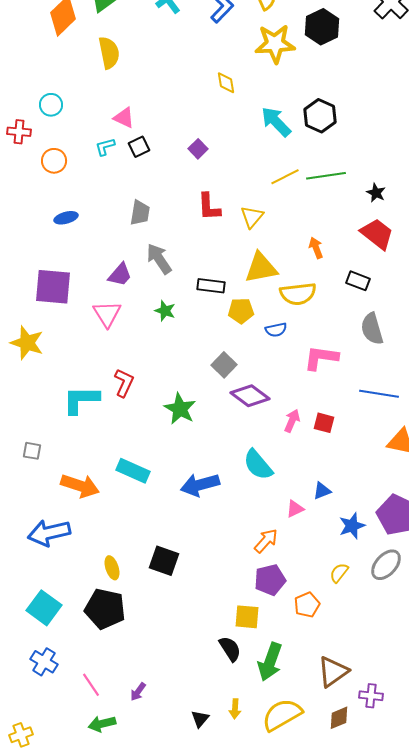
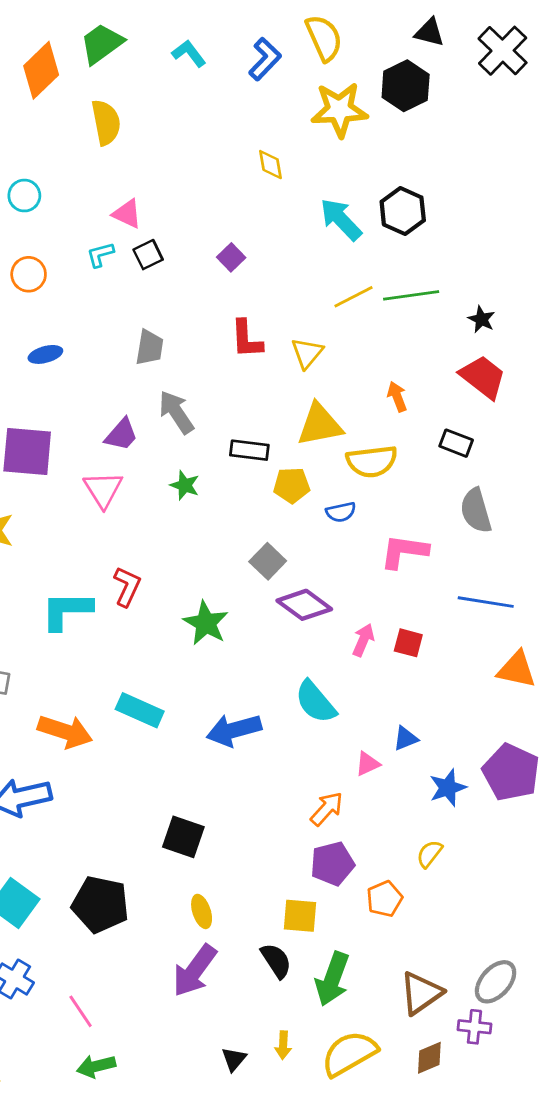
gray ellipse: (386, 565) -> (496, 982), moved
yellow ellipse: (112, 568) -> (202, 911), moved
purple arrow: (138, 692) -> (195, 971), moved, size x2.0

